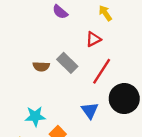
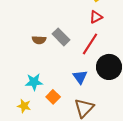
red triangle: (93, 39) -> (96, 17), moved

